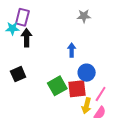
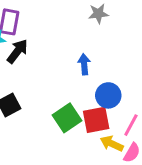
black arrow: (27, 38) -> (17, 51), turned 42
yellow arrow: (86, 106) -> (112, 144), turned 105

